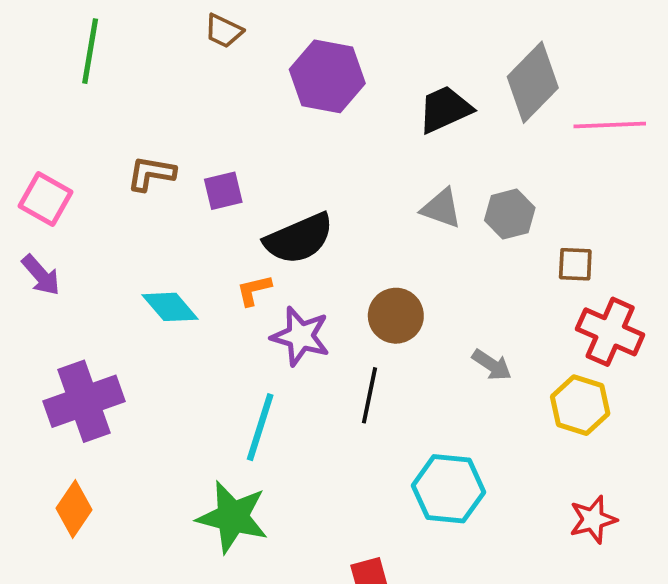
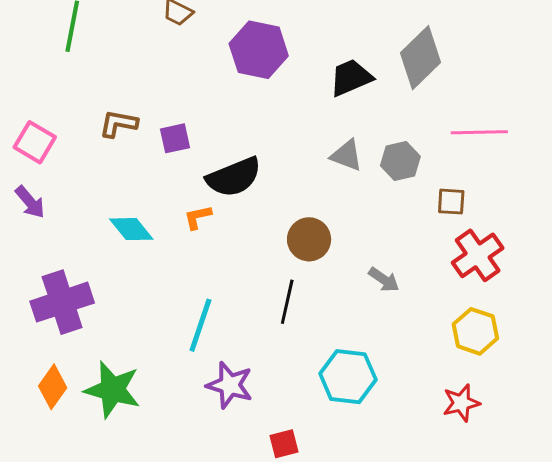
pink line: (610, 125) -> (479, 132), moved
red cross: (610, 332) -> (478, 255), turned 30
purple star: (300, 336) -> (230, 385), moved
yellow hexagon: (580, 405) -> (475, 331), moved
green star: (233, 517) -> (112, 390), moved

